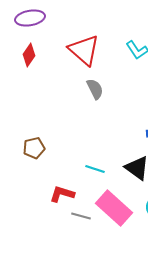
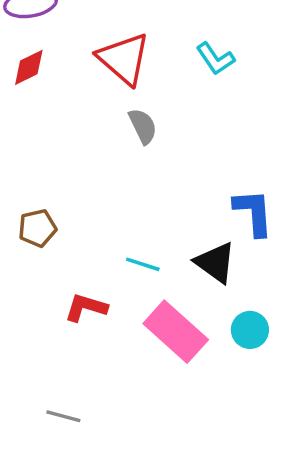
red diamond: (29, 55) -> (29, 67), turned 30
gray line: (81, 216) -> (63, 416), moved

